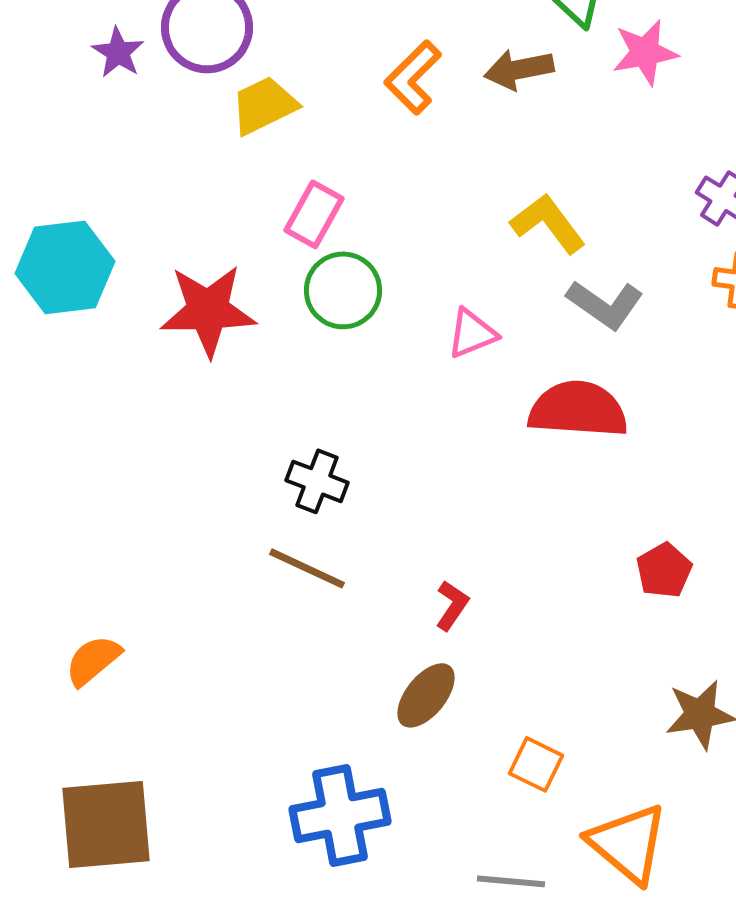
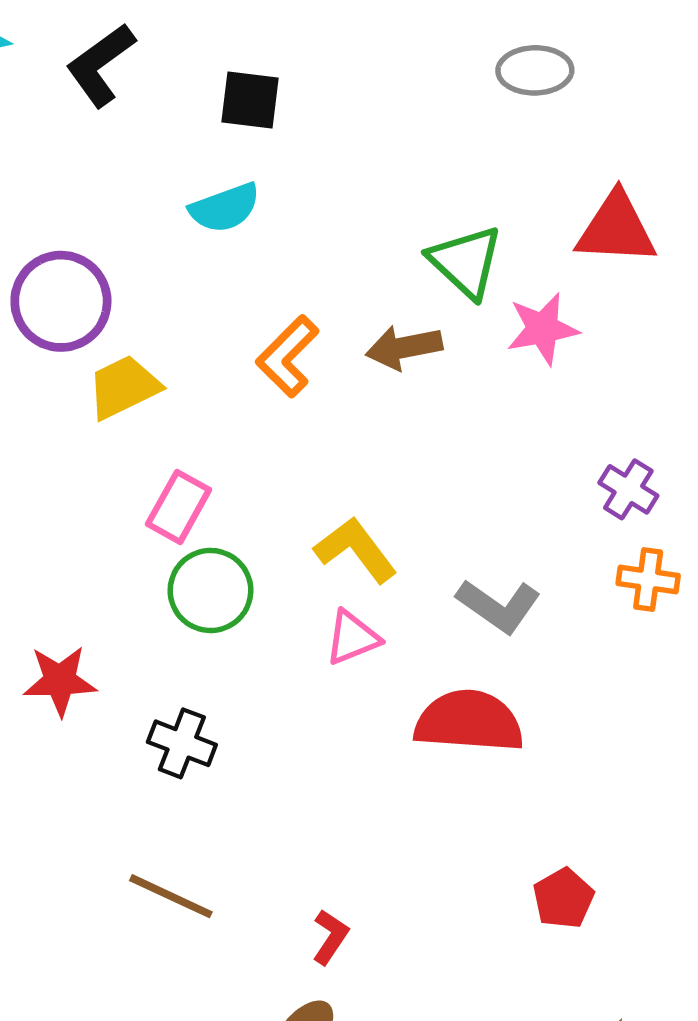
yellow L-shape: (548, 223) -> (356, 550), moved
red star: (208, 310) -> (60, 681), moved, size x0.7
black cross: (317, 481) -> (182, 743), moved

